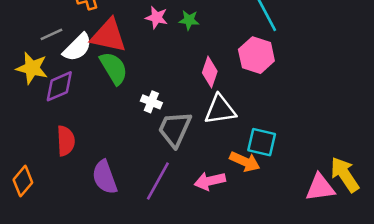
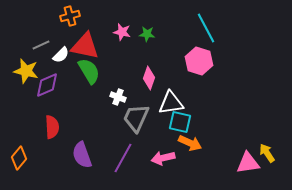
white semicircle: (77, 47) -> (61, 55), size x0.7
pink diamond: (210, 72) -> (149, 78), moved
cyan square: (262, 142) -> (180, 122), moved
yellow arrow: (345, 175) -> (267, 153), size x0.7

